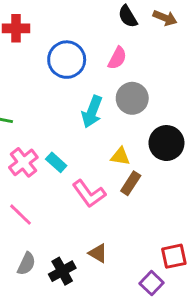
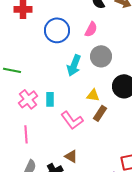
cyan rectangle: (56, 162) -> (50, 99), turned 48
pink line: (20, 215) -> (26, 134), turned 42
brown triangle: (98, 253) -> (71, 156), moved

